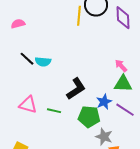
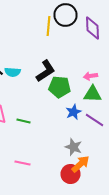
pink arrow: (121, 66) -> (90, 76), turned -56
black L-shape: (76, 89) -> (46, 71), moved
green pentagon: (89, 117) -> (60, 87), moved

